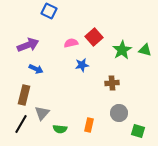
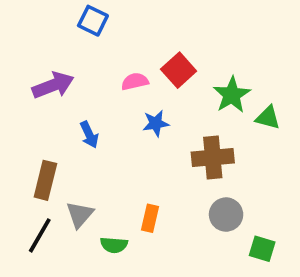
green triangle: (145, 50) -> (268, 118), moved
blue arrow: (36, 69) -> (89, 135), moved, turned 40
brown cross: (112, 83) -> (213, 158), size x1.5
orange rectangle: (89, 125) -> (150, 218), moved

